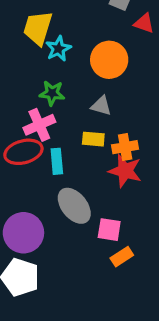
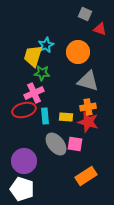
yellow trapezoid: (38, 28) -> (33, 56), moved
gray triangle: (101, 106) -> (88, 81), moved, size x1.6
yellow rectangle: (93, 139) -> (66, 117), moved
pink square: (109, 230) -> (75, 144), moved
orange rectangle: (122, 257) -> (86, 176), size x1.5

